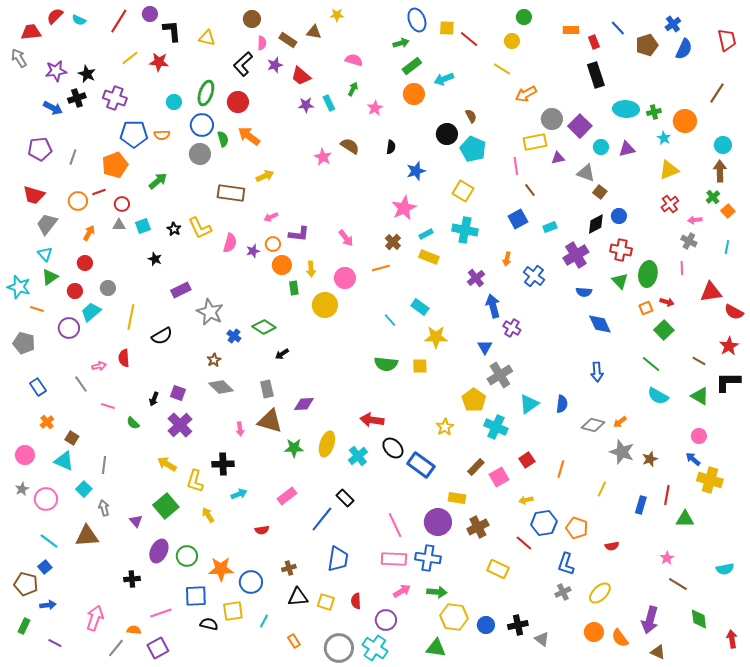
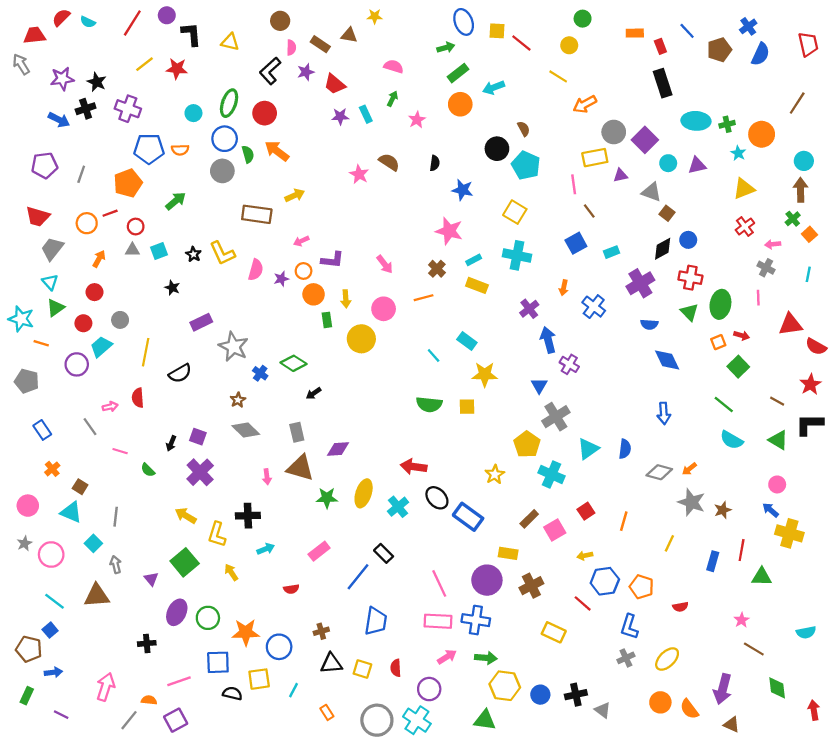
blue star: (416, 171) -> (463, 190), turned 30
pink star: (404, 208) -> (449, 231), turned -30

